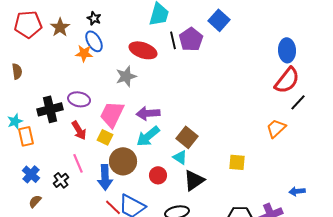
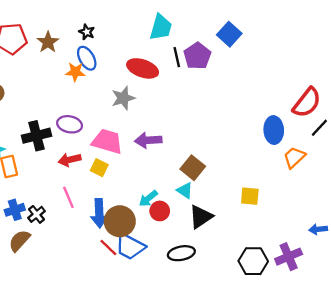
blue ellipse: (287, 50) -> (274, 130), moved
pink trapezoid: (112, 114) -> (107, 141), turned 80
red arrow: (79, 130) -> (70, 160), turned 108
cyan arrow: (148, 136) -> (148, 198), moved, size x0.7
brown circle: (123, 161) -> (120, 221), moved
blue cross: (31, 174) -> (15, 210), turned 30
black cross: (61, 180) -> (36, 214), moved
brown semicircle: (35, 201) -> (19, 241), size x1.5

